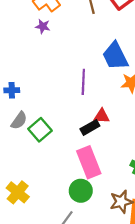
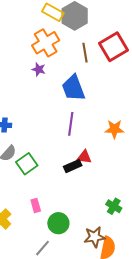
blue trapezoid: (115, 56) -> (73, 88), moved
pink rectangle: (89, 162) -> (36, 205), moved, size x0.5

